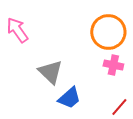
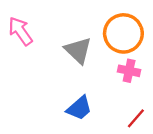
gray triangle: (50, 72) -> (78, 50), moved

